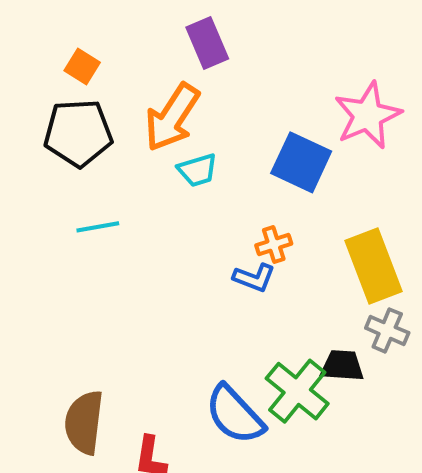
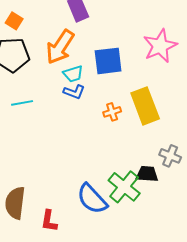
blue square: (301, 162) -> (108, 61), moved, turned -32
yellow rectangle: (374, 266) -> (145, 106), moved
blue L-shape: (254, 278) -> (74, 92), moved

